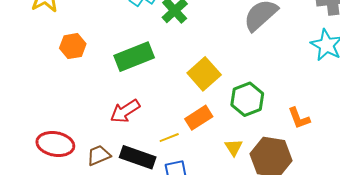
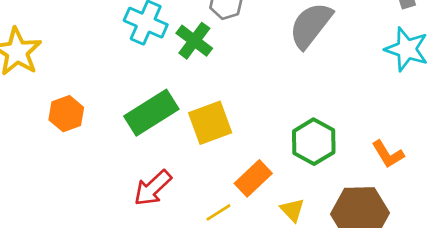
yellow square: (204, 74) -> (210, 123), moved, turned 32
yellow triangle: (234, 147) -> (292, 210), moved

